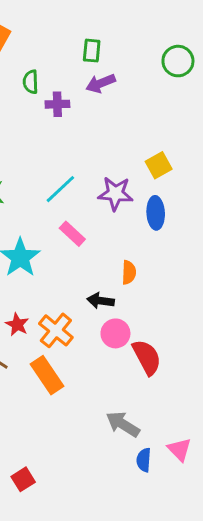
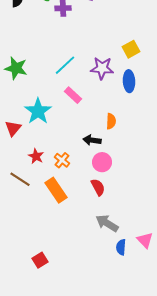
orange cross: (56, 330) -> (62, 160), size x0.7
red semicircle: (147, 357) -> (98, 187), moved, size x0.7

